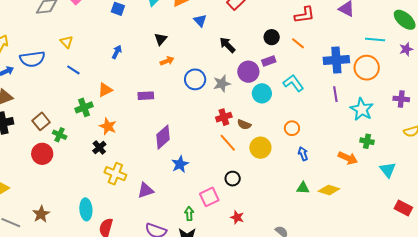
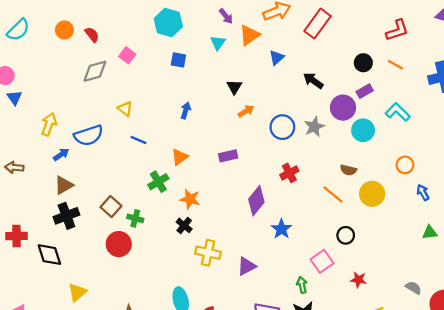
blue triangle: (200, 21) -> (277, 58), turned 40
red cross: (224, 117) -> (289, 173), moved

